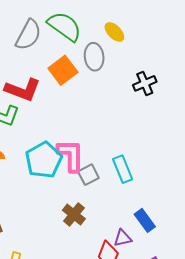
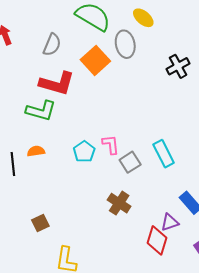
gray semicircle: (28, 35) -> (52, 45), moved, size x0.7
pink L-shape: (71, 155) -> (111, 145), size x0.6
cyan pentagon: (44, 160) -> (84, 152), size x0.6

